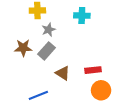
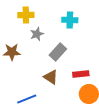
gray rectangle: (46, 51) -> (58, 52), moved

